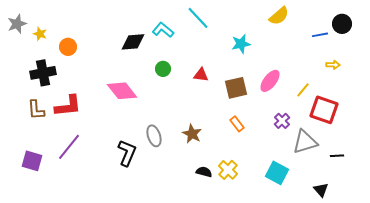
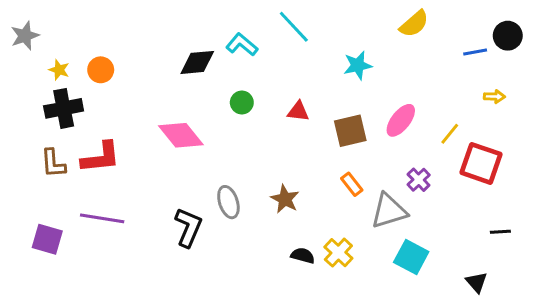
yellow star: (40, 34) -> (59, 70), moved
gray triangle: (305, 142) -> (389, 211), moved
purple line: (69, 147) -> (102, 218), turned 60

